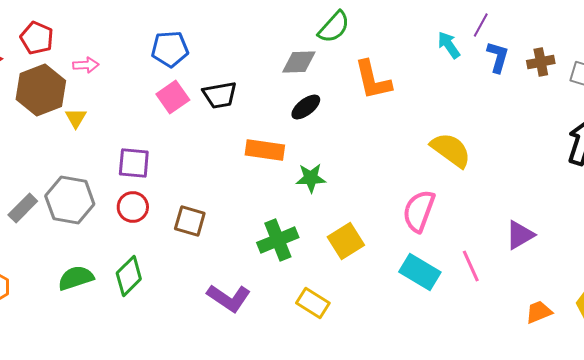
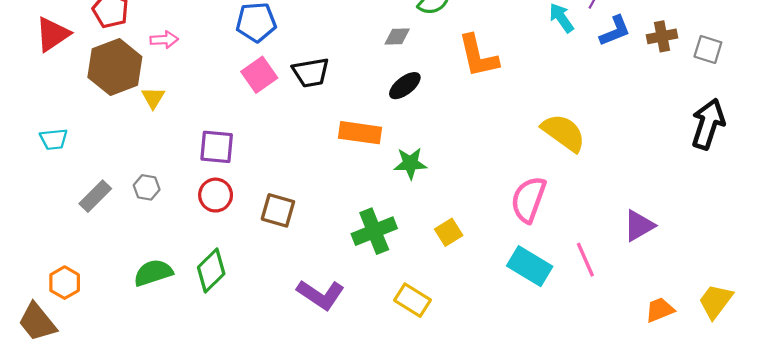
blue L-shape: (498, 57) -> (615, 31), turned 52
gray diamond: (299, 62) -> (397, 36), size x0.7
gray hexagon: (70, 200) -> (147, 187), size x0.5
yellow square: (346, 241) -> (449, 232), size x0.7

